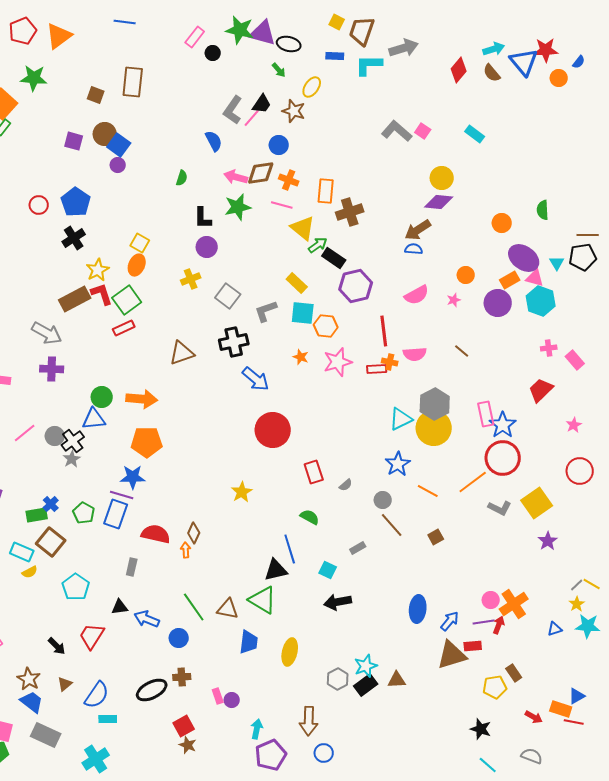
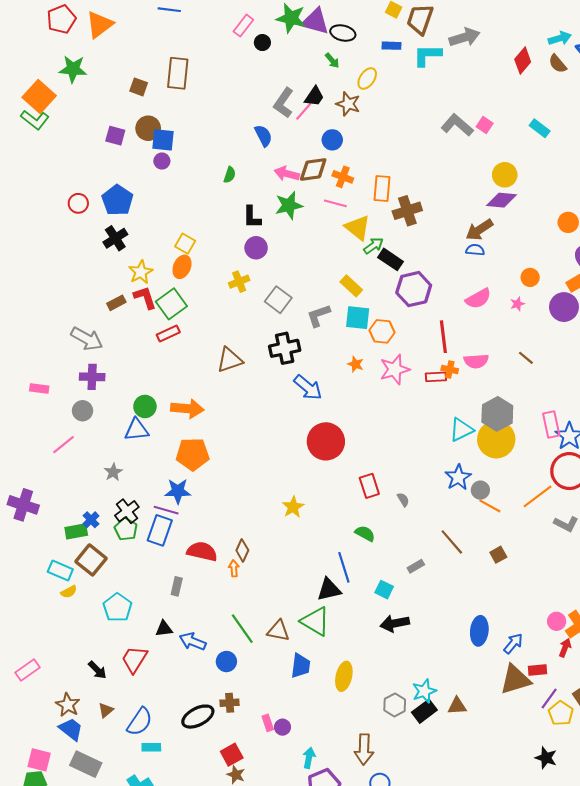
blue square: (119, 145) -> (163, 140), turned -30
brown rectangle: (75, 299) -> (116, 303), size x0.6
gray circle: (55, 436) -> (83, 411), moved
black cross: (73, 441) -> (127, 511), moved
gray semicircle: (346, 485) -> (403, 500), turned -80
gray circle: (383, 500) -> (480, 490), moved
purple line: (484, 622) -> (549, 699), moved, turned -45
yellow pentagon: (495, 687) -> (561, 713), turned -30

